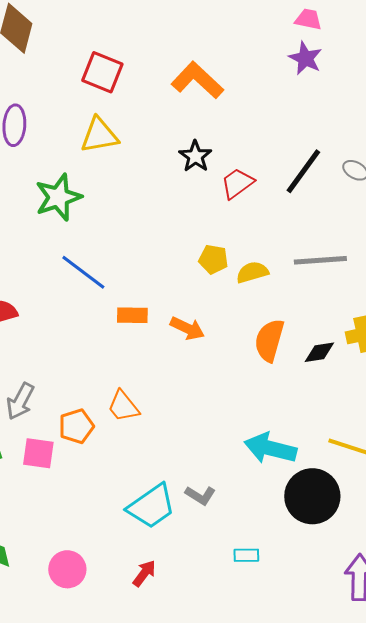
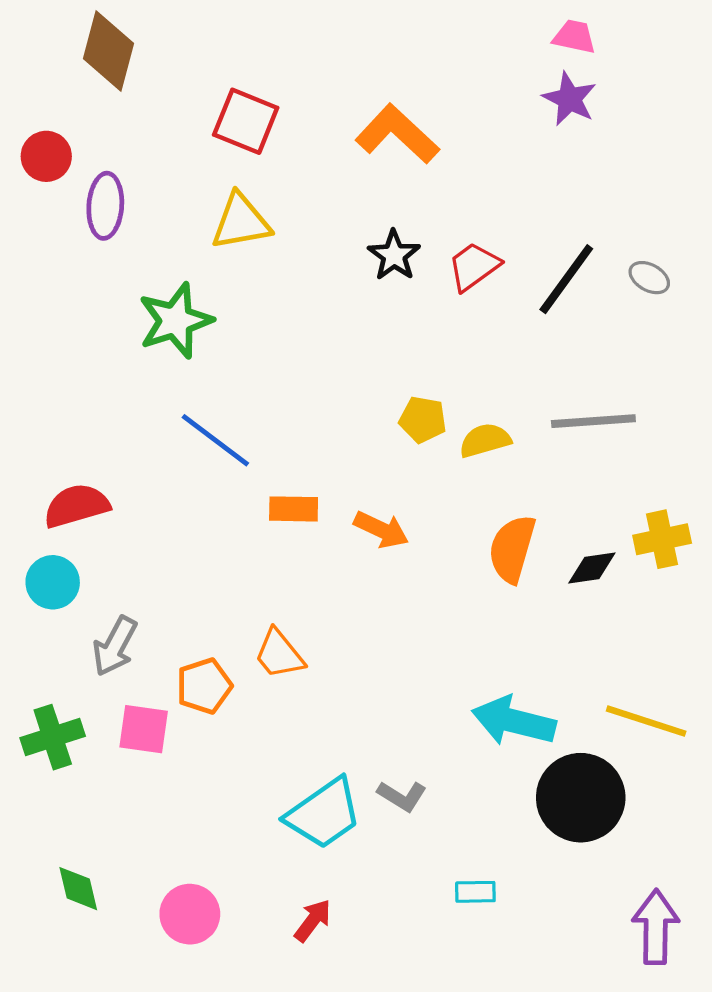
red trapezoid: (237, 183) -> (474, 266), moved

